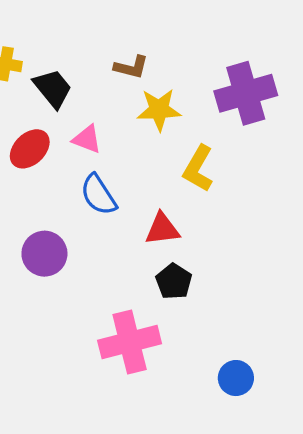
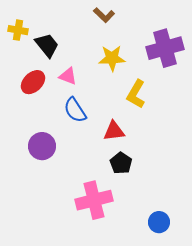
brown L-shape: (131, 67) -> (104, 15), moved, turned 30

